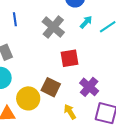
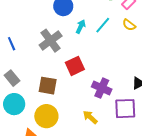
gray cross: (53, 27) -> (51, 41), turned 30
brown square: (51, 87) -> (48, 86), moved

